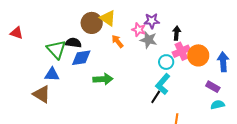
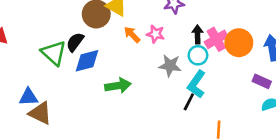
pink star: (139, 30) -> (156, 34), moved
black arrow: (177, 33) -> (198, 34), moved
gray star: (148, 40) -> (170, 66), moved
black semicircle: (73, 43) -> (75, 42), turned -56
blue triangle: (52, 74) -> (28, 97), moved

